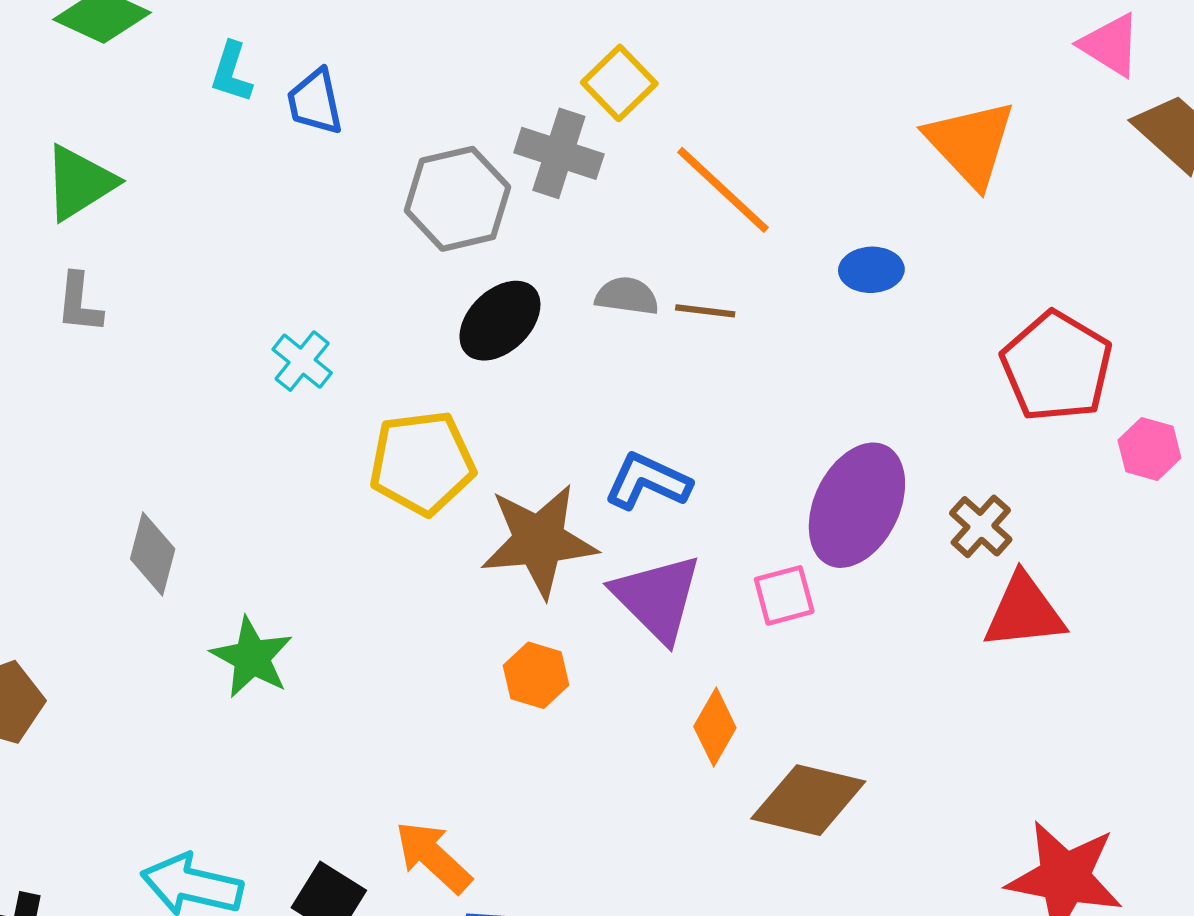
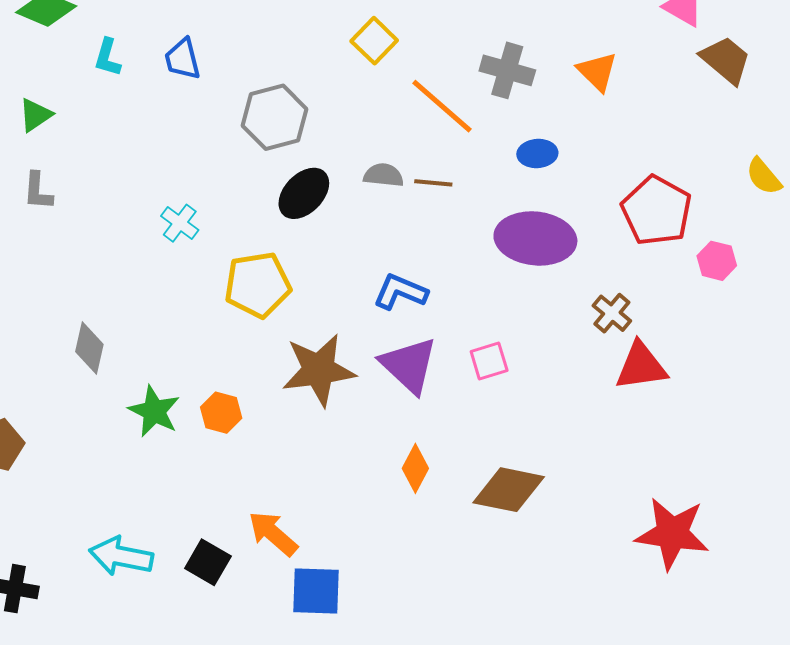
cyan L-shape: (231, 72) -> (107, 57), moved
orange triangle: (970, 143) -> (597, 72), size x0.7
gray cross: (559, 153) -> (507, 70), moved
green triangle: (80, 183) -> (35, 115), size x0.7
purple ellipse: (857, 505) -> (535, 238), moved, turned 72
brown star: (539, 541) -> (319, 370), moved
orange hexagon: (536, 675) -> (221, 413), moved
orange diamond: (715, 727) -> (415, 468), moved

